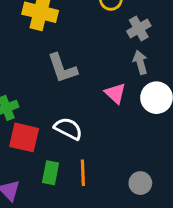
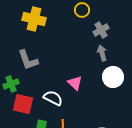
gray L-shape: (62, 68) -> (28, 60), moved
pink triangle: (115, 93) -> (75, 83), moved

